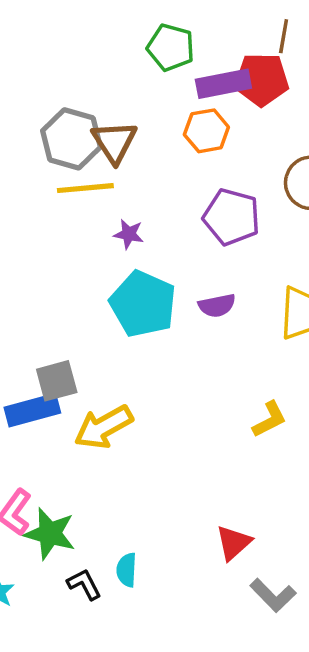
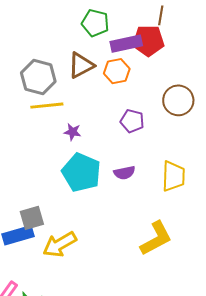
brown triangle: (114, 142) -> (81, 65), moved, turned 36
purple pentagon: (232, 217) -> (132, 121), size x0.7
yellow L-shape: (269, 419) -> (156, 238), size x1.6

